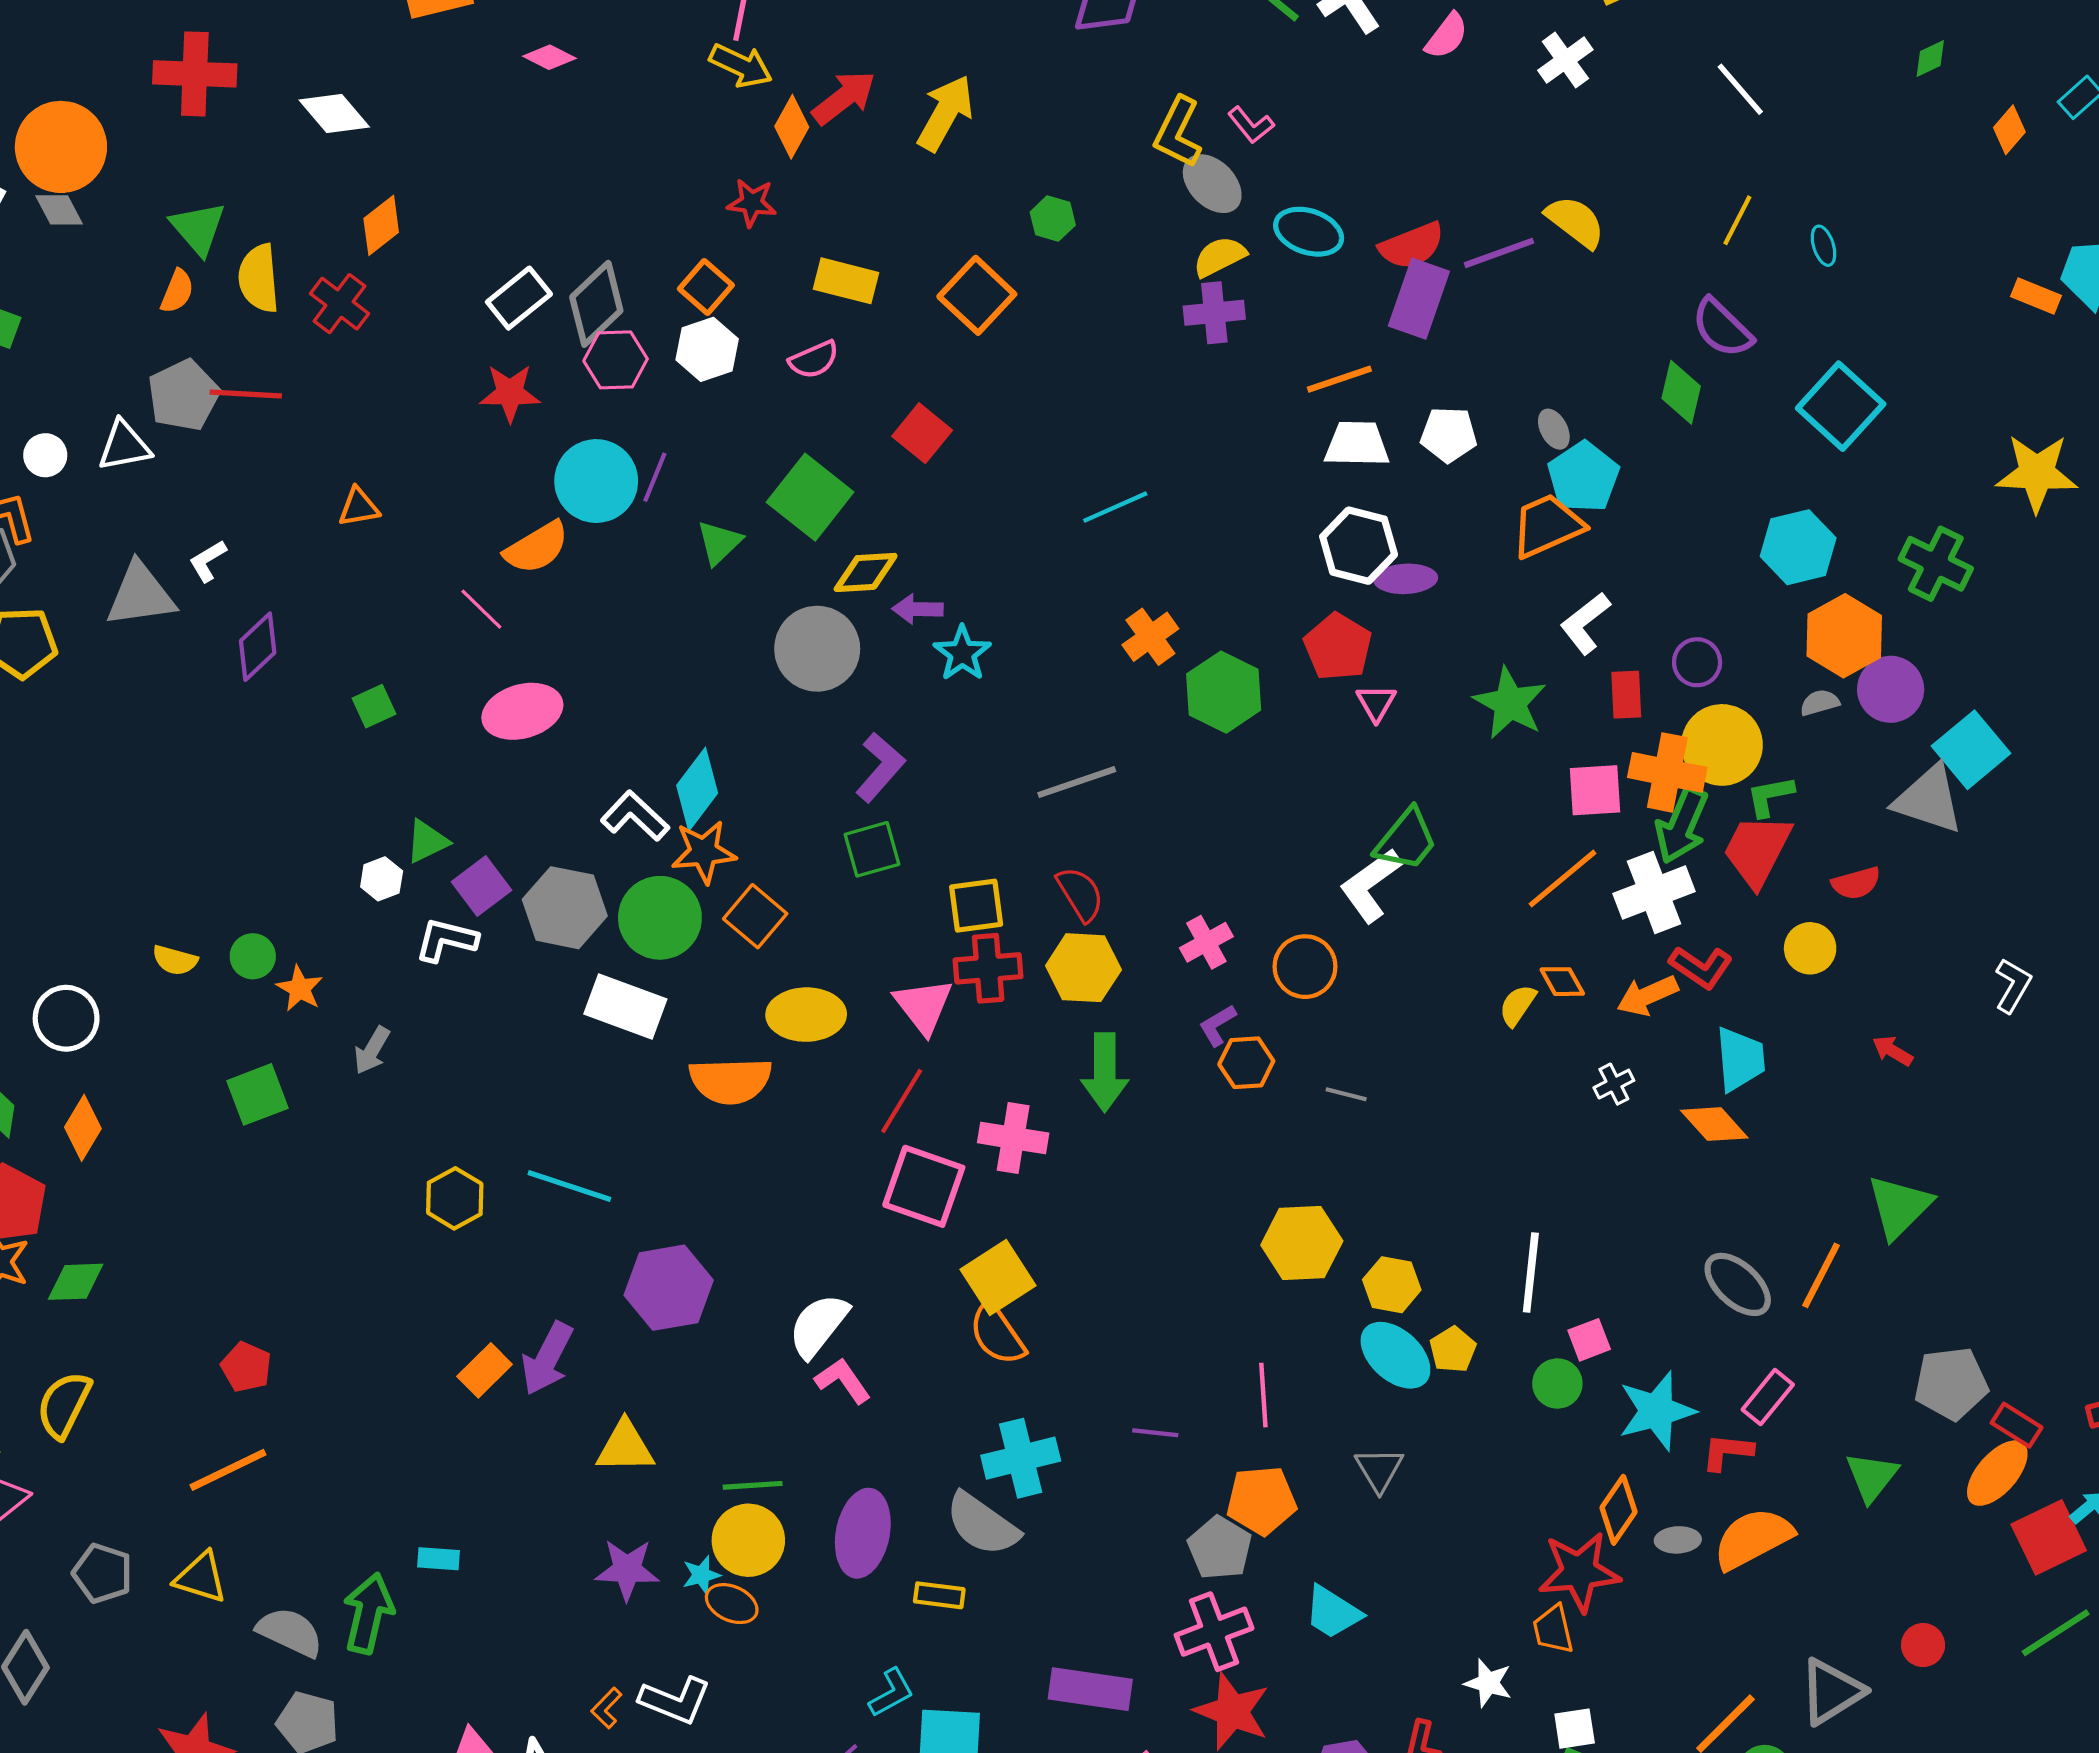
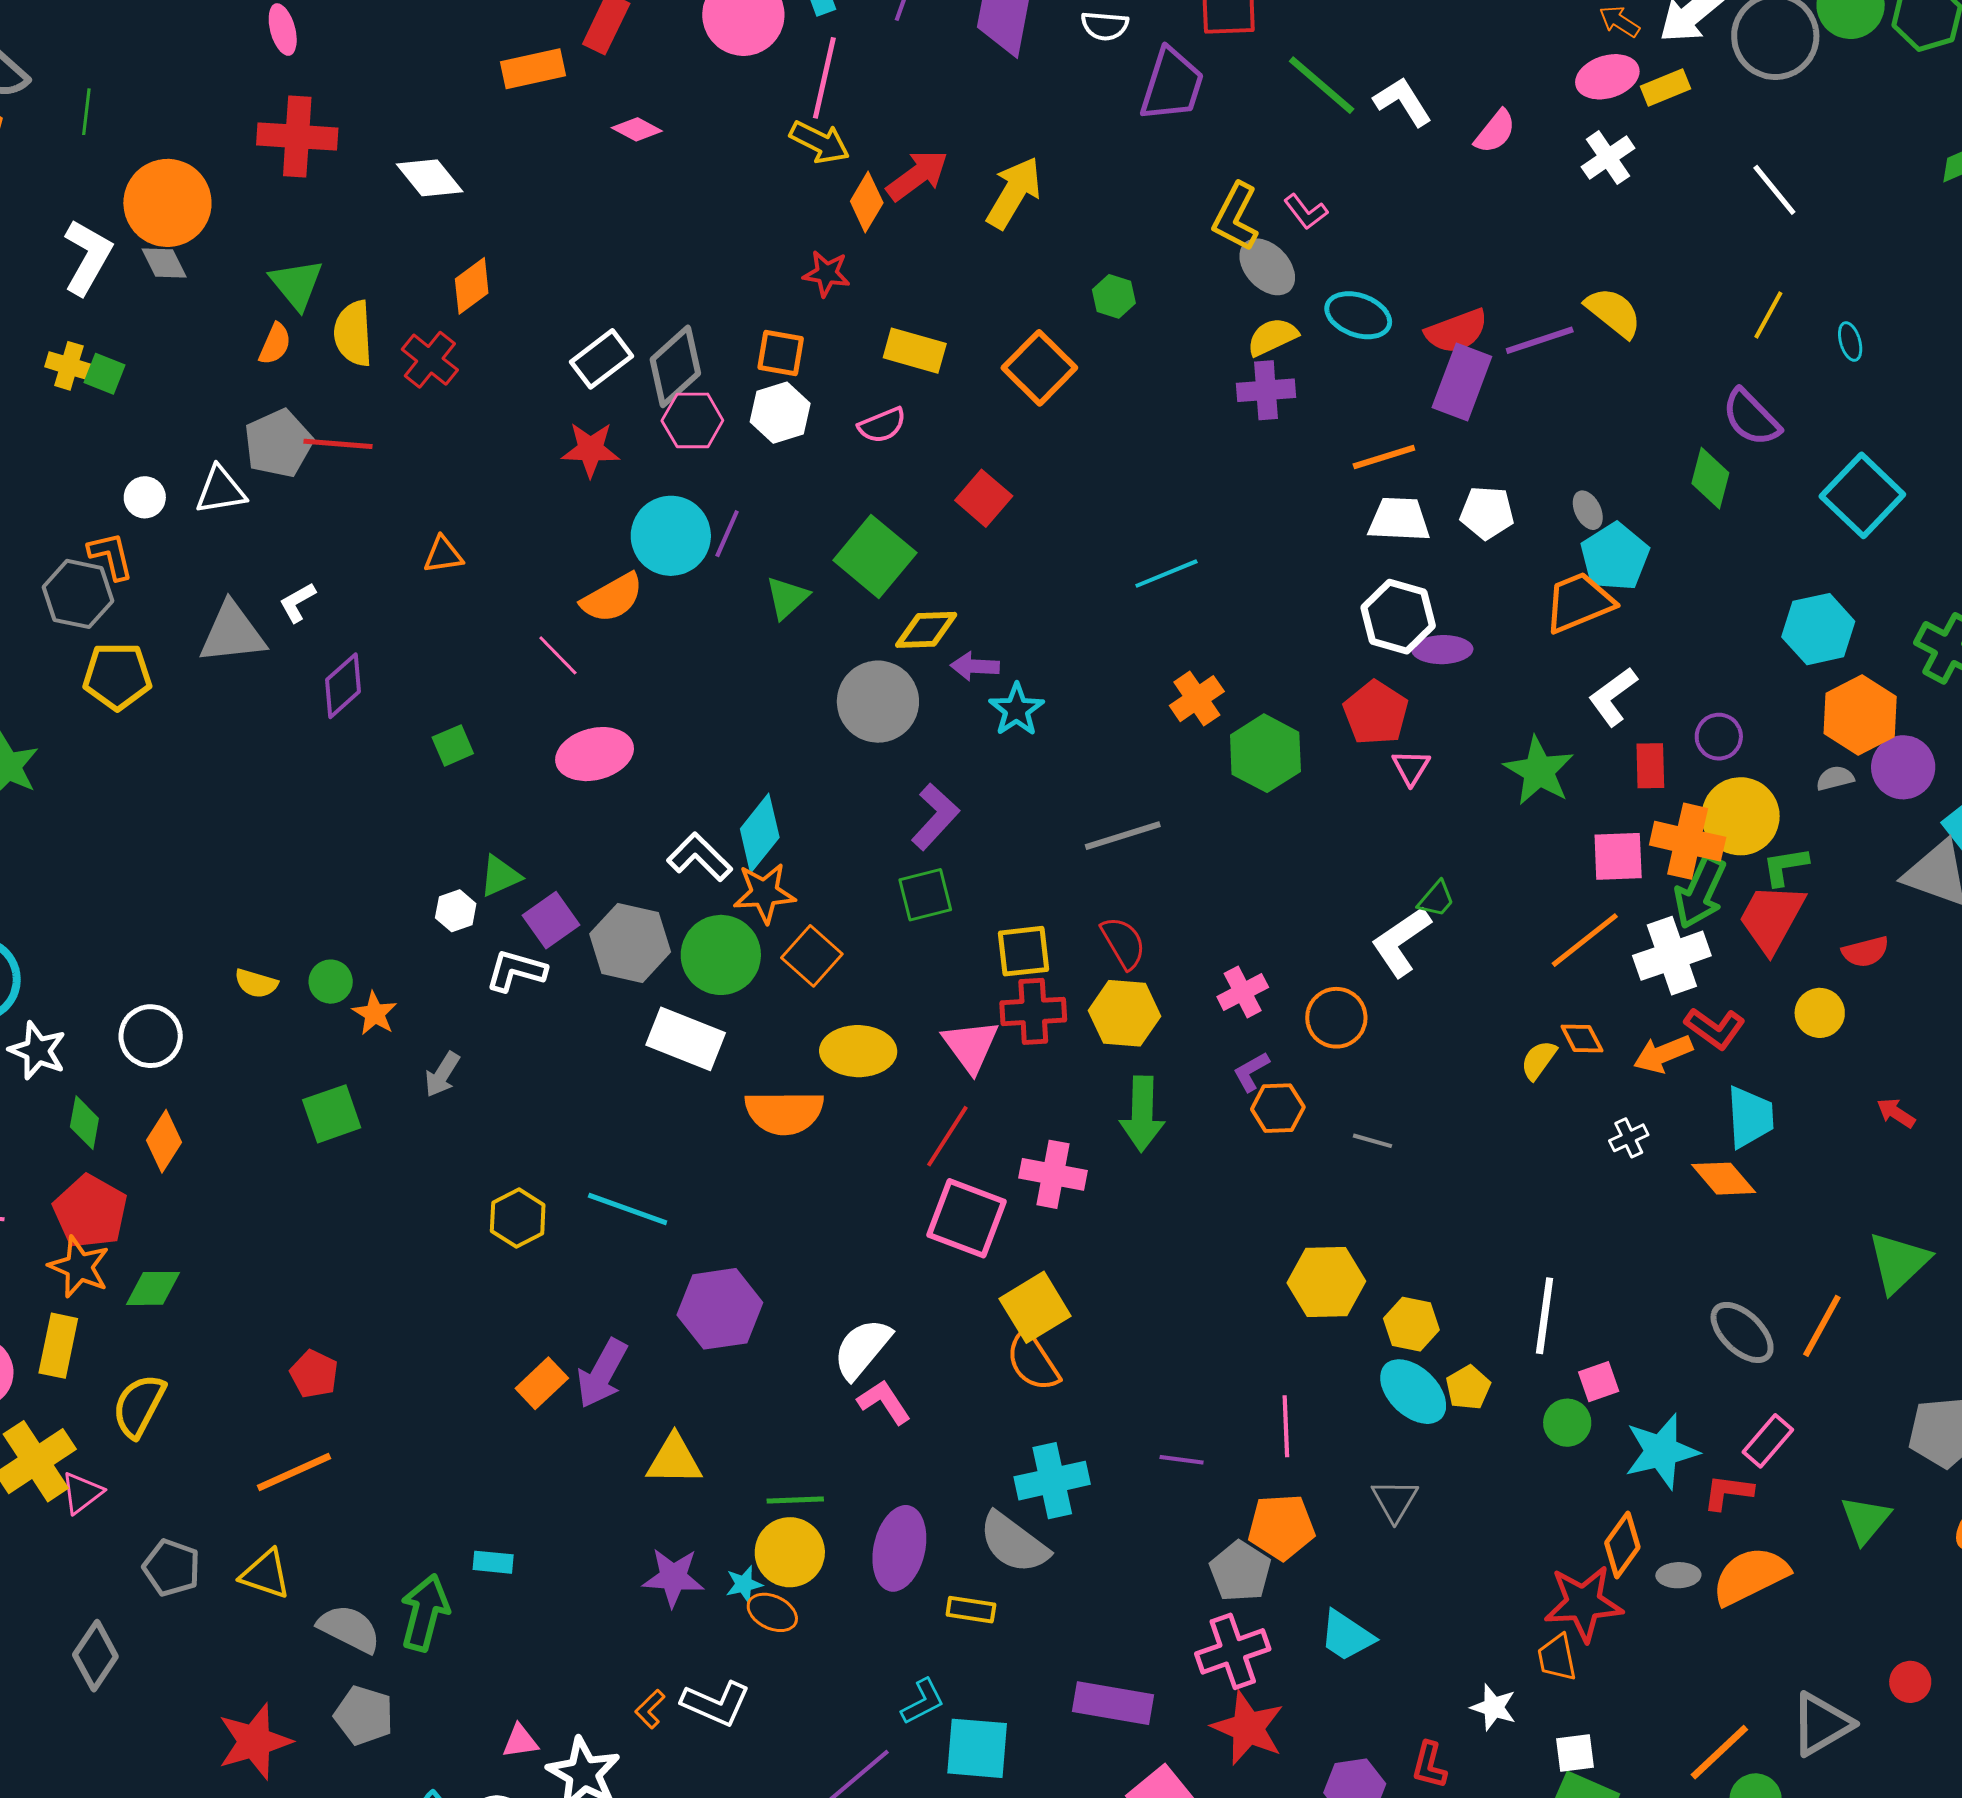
orange square: (706, 287) -> (781, 353), turned -33
green trapezoid: (1406, 840) -> (1436, 899), size x0.6

